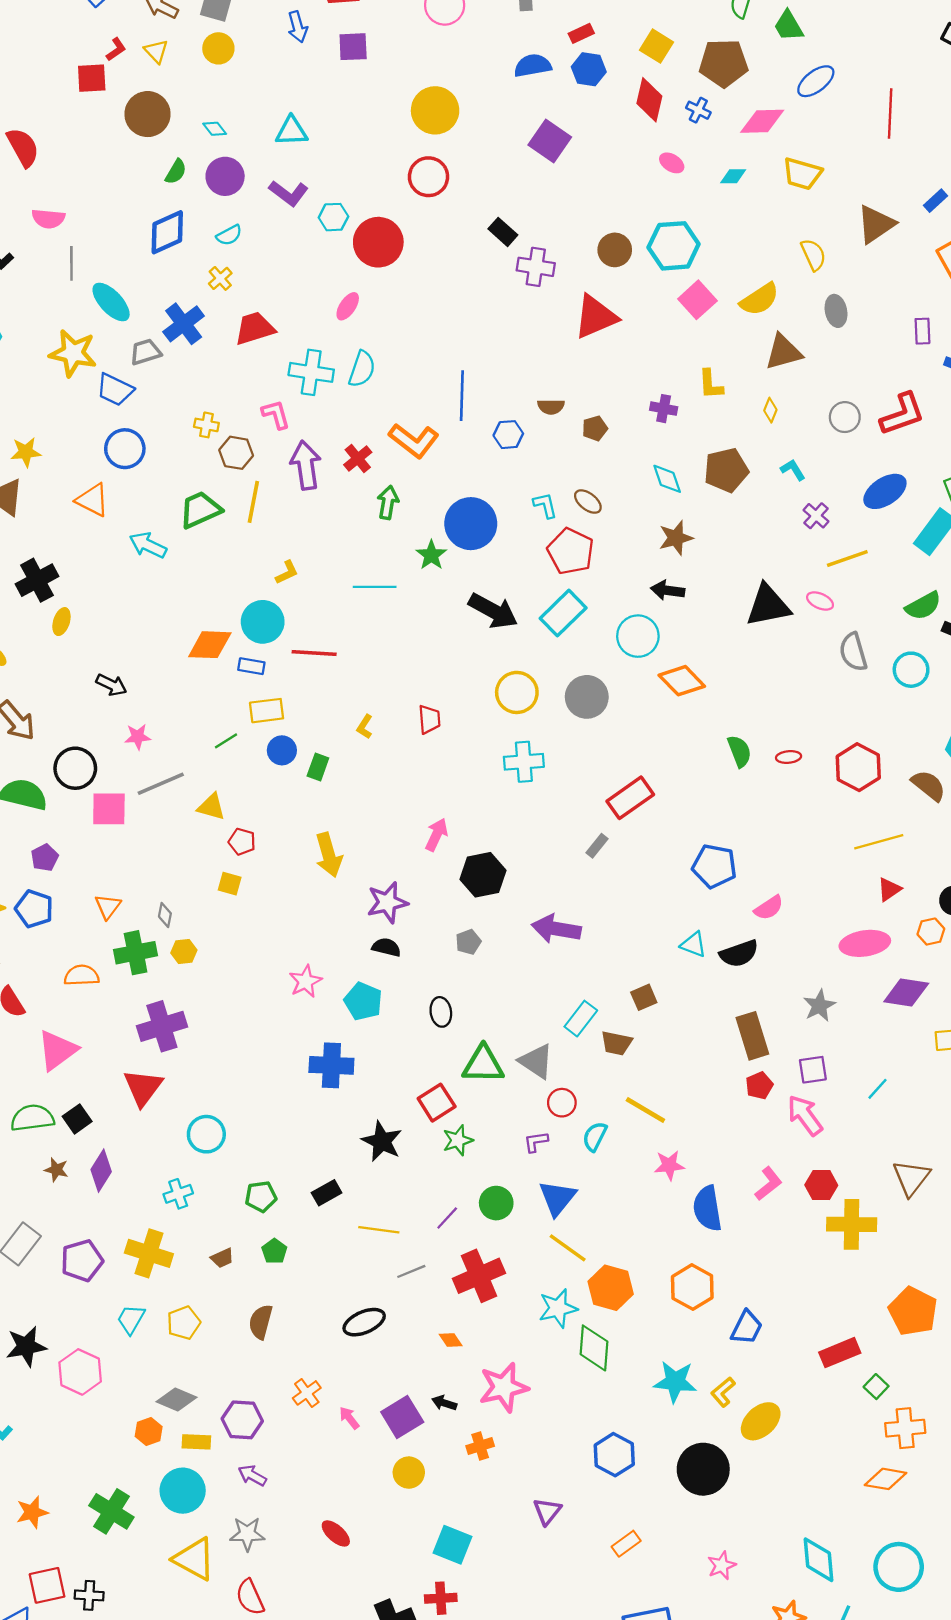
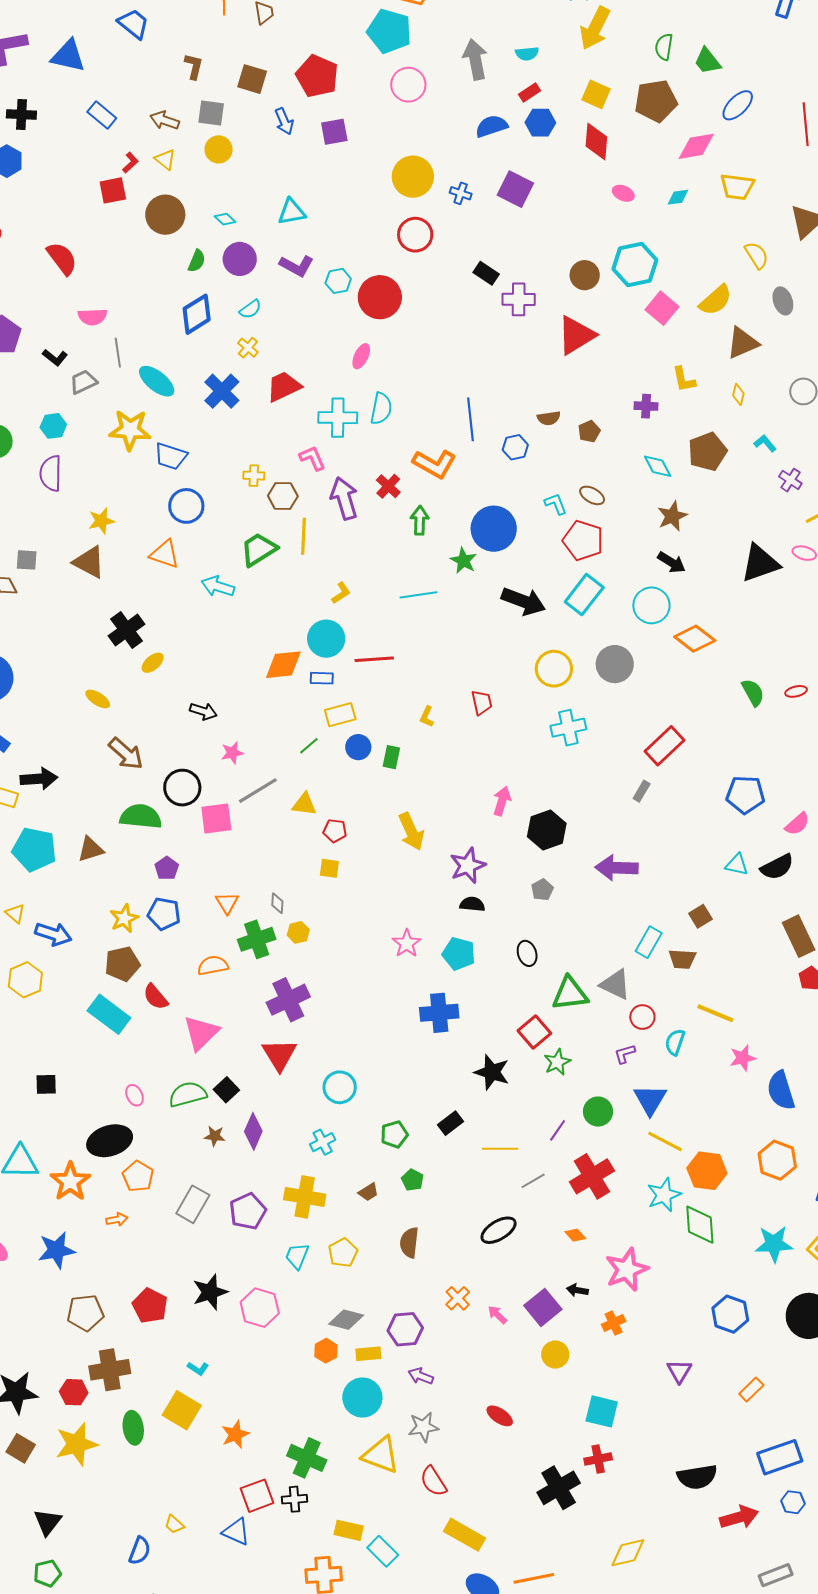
blue cross: (698, 110) -> (461, 193), moved
gray trapezoid: (145, 352) -> (83, 382), moved
black arrow: (668, 590) -> (672, 562), turned -148
yellow ellipse: (61, 622) -> (153, 663), turned 40
green cross: (111, 1511) -> (307, 1458), moved

